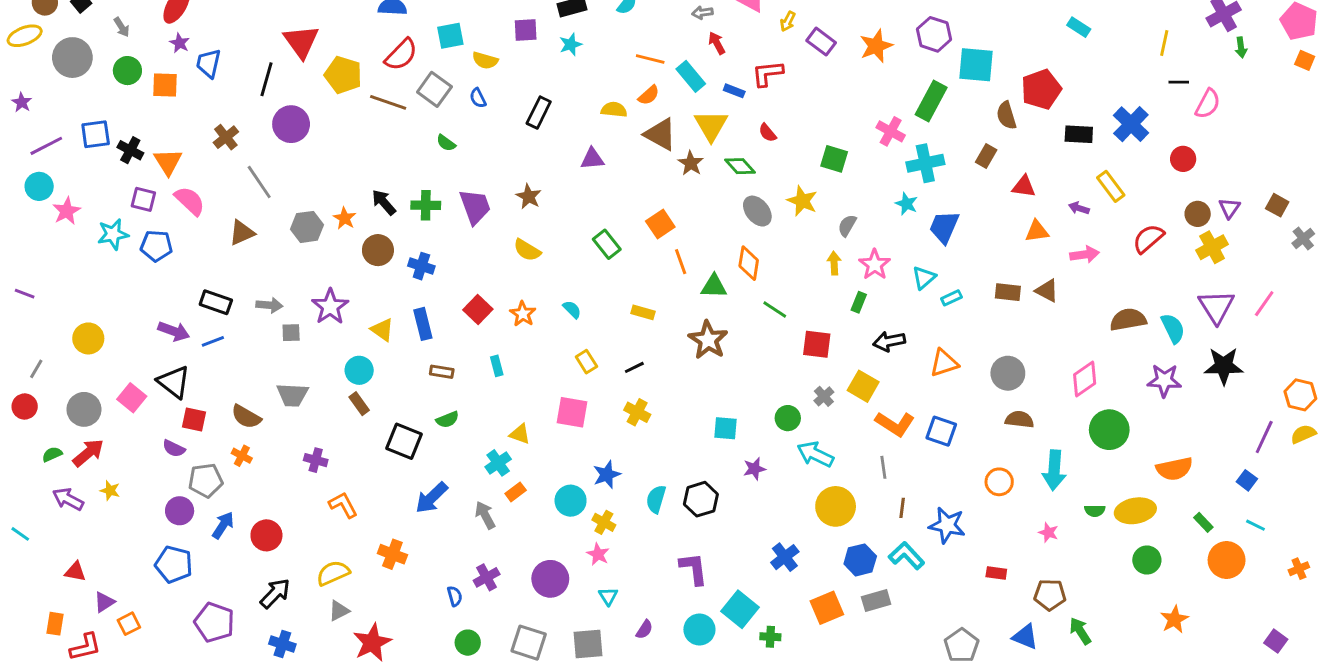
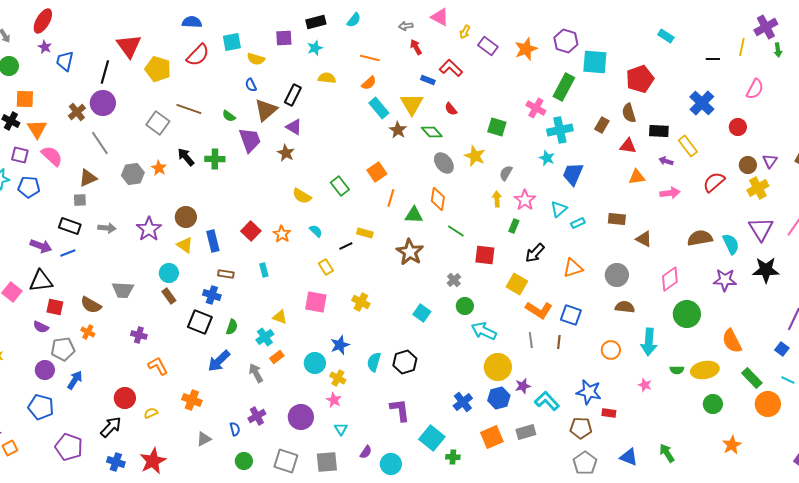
yellow line: (1164, 43) -> (742, 47), moved
red L-shape: (767, 73) -> (451, 68), turned 50
cyan rectangle: (691, 76) -> (379, 108), moved
black line: (1179, 82) -> (713, 59), moved
orange square: (165, 85) -> (25, 99), moved
gray square: (434, 89) -> (158, 123), moved
brown line: (388, 102) -> (189, 109), moved
yellow semicircle: (614, 110) -> (327, 78), moved
brown semicircle: (1006, 115) -> (629, 113), moved
purple circle: (291, 124) -> (103, 103), moved
brown triangle: (660, 134) -> (266, 110), moved, turned 50
black rectangle: (1079, 134) -> (659, 131), moved
purple triangle: (592, 159) -> (294, 127), moved, turned 36
purple trapezoid: (475, 207) -> (250, 140), moved
brown circle: (378, 250) -> (186, 217), moved
yellow semicircle: (527, 250) -> (302, 196), moved
orange line: (681, 262) -> (391, 198), turned 36
blue cross: (421, 266) -> (212, 295), moved
brown triangle: (1047, 291) -> (644, 239), moved
gray square: (291, 333) -> (80, 200), moved
black arrow: (889, 341) -> (535, 253), turned -35
black line: (634, 367) -> (346, 246), moved
black triangle: (174, 382) -> (41, 281), turned -45
gray cross: (824, 396) -> (454, 280), moved
green semicircle: (447, 420) -> (232, 327), moved, turned -49
cyan square: (725, 428) -> (422, 313), turned 30
purple star: (754, 469) -> (523, 386), moved
orange semicircle: (1174, 469) -> (732, 341), turned 75
brown line: (902, 508) -> (559, 342), moved
green rectangle: (1203, 522) -> (752, 378), size x1.5
blue star: (947, 525) -> (589, 392), moved
red circle: (266, 535) -> (125, 398), moved
blue hexagon: (860, 560) -> (499, 398), moved
yellow semicircle: (333, 573) -> (151, 413), size x0.6
brown pentagon: (1050, 595) -> (581, 428), moved
gray triangle: (339, 611) -> (204, 439), moved
cyan circle: (699, 630) -> (391, 464), moved
red star: (372, 643) -> (153, 461), moved

